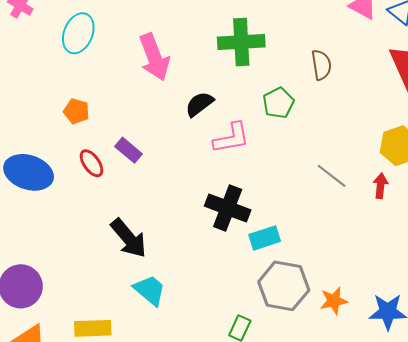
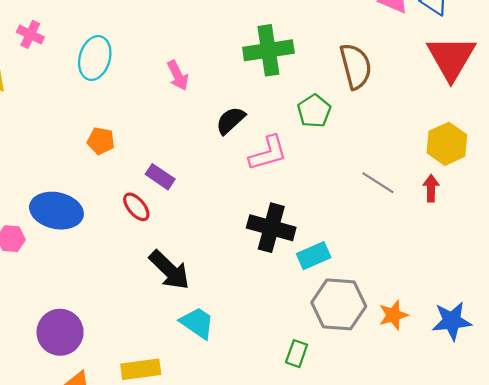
pink arrow: (154, 57) -> (178, 75), size x0.6
brown semicircle: (321, 65) -> (356, 66), size x1.4
red ellipse: (92, 163) -> (136, 207), moved

